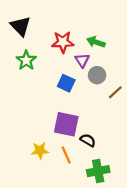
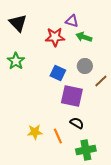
green star: (26, 60) -> (16, 61), moved
purple triangle: (82, 60) -> (72, 21), moved, turned -40
purple square: (66, 124) -> (72, 96), moved

